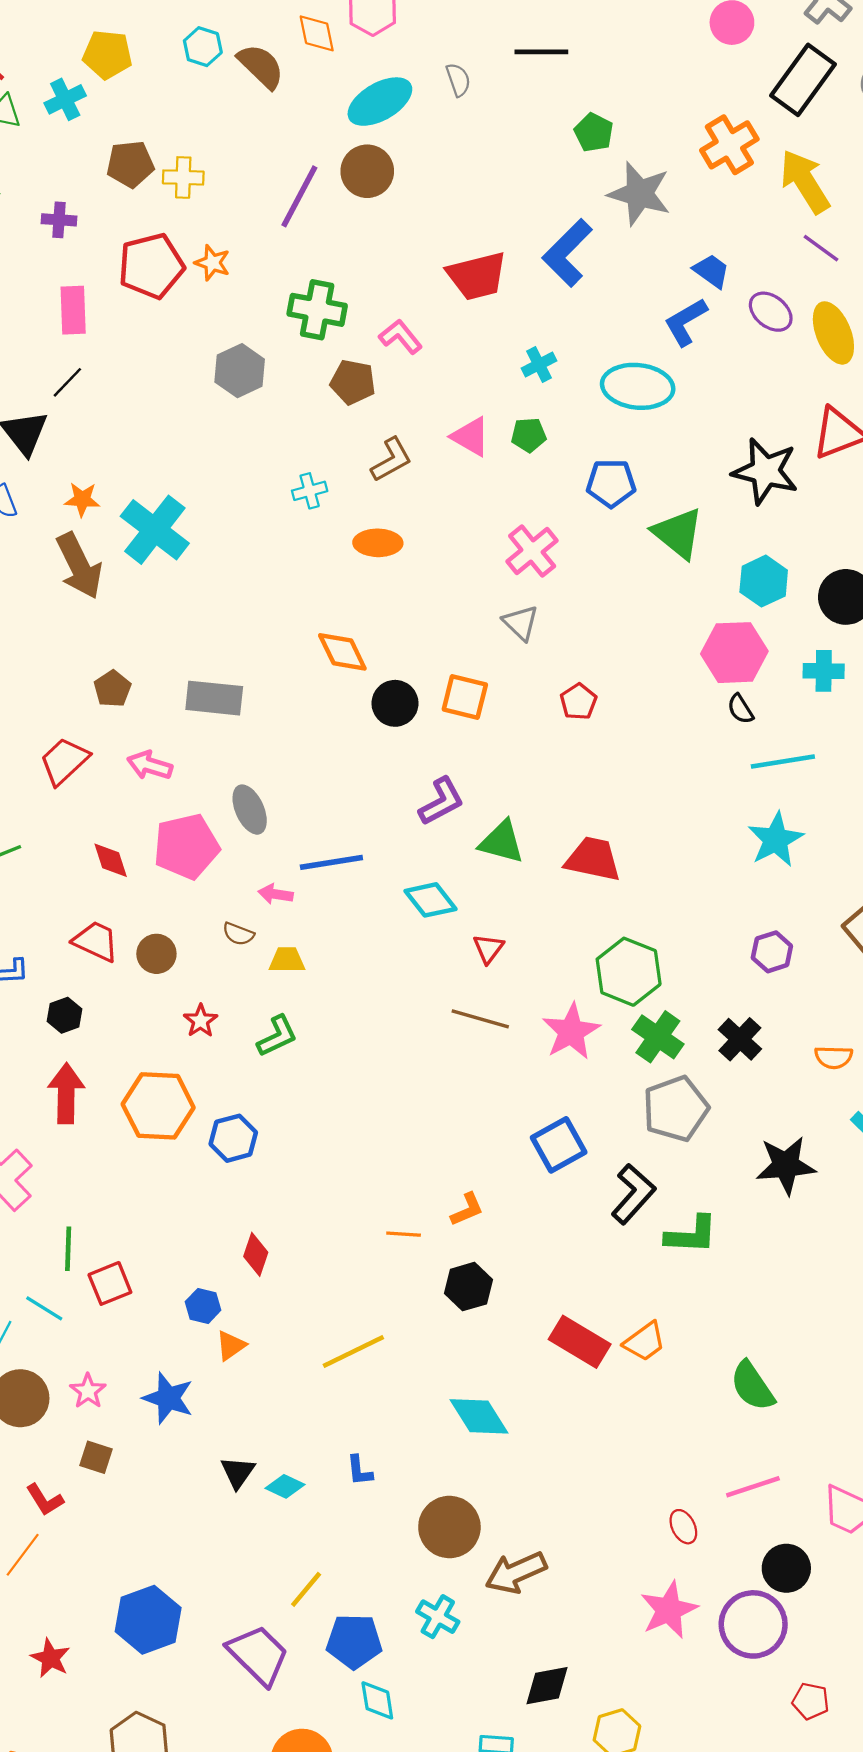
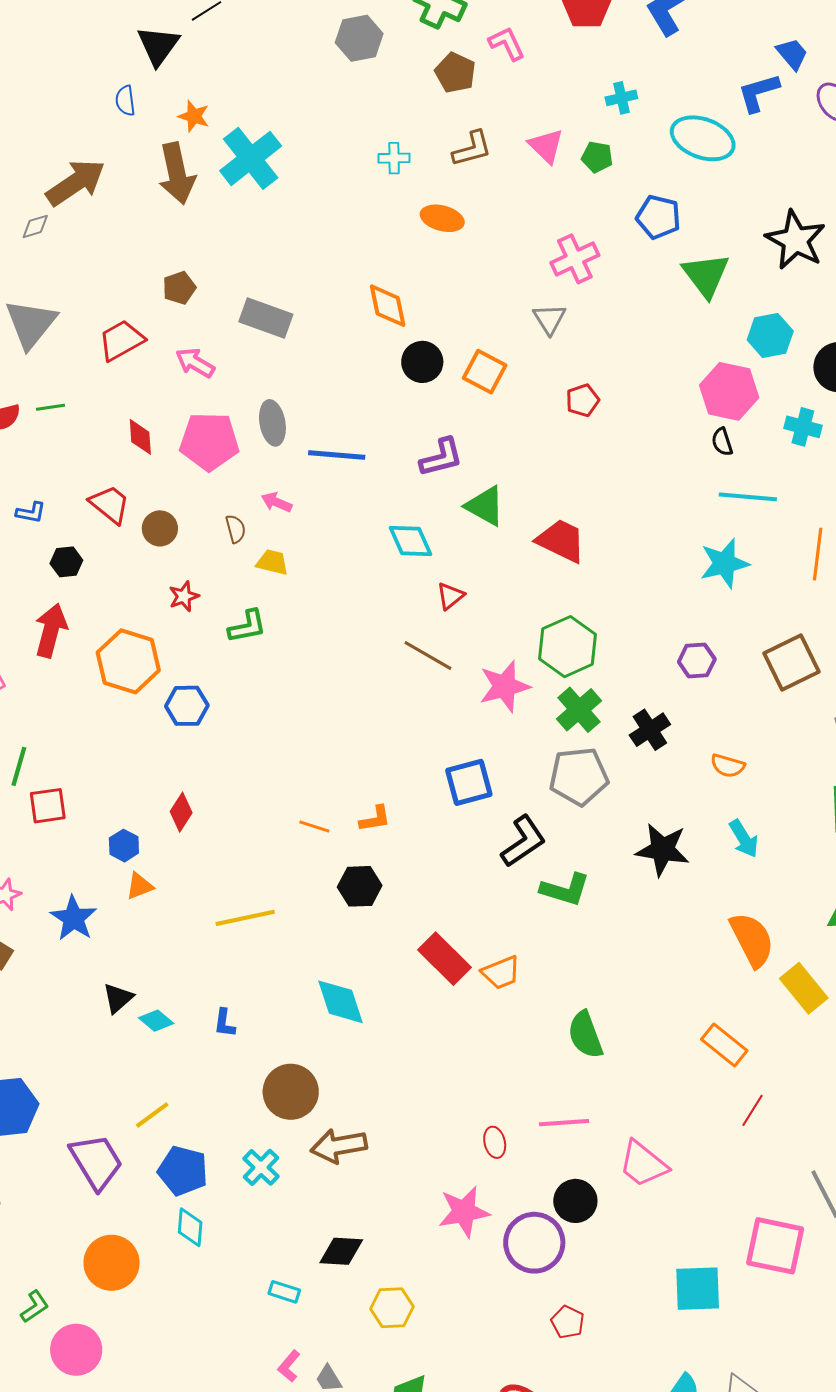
blue line: (331, 862) -> (337, 455), moved
brown semicircle: (238, 934) -> (236, 529), turned -140

